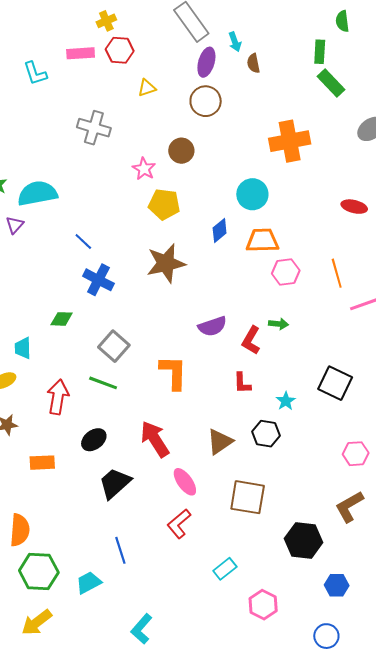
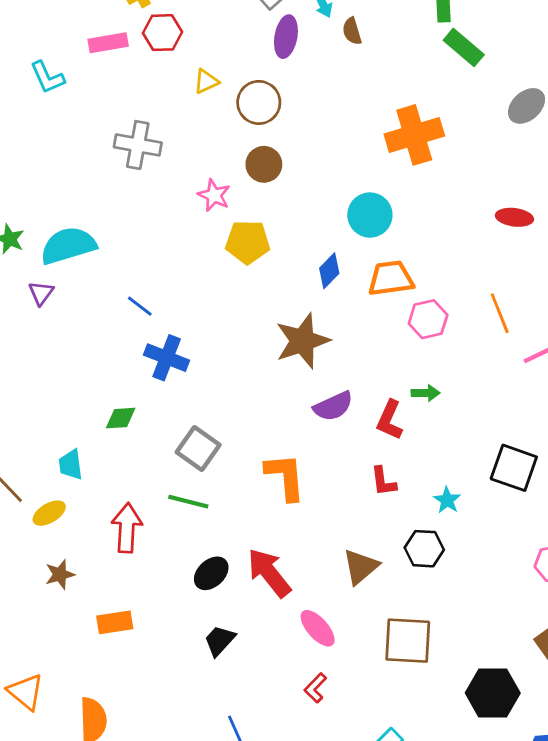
brown circle: (206, 101) -> (259, 102), moved
brown star: (166, 263) -> (302, 341), moved
black ellipse: (94, 440) -> (211, 573), moved
black trapezoid: (115, 483) -> (220, 641), size x0.7
red L-shape: (179, 524) -> (315, 688), size x0.7

